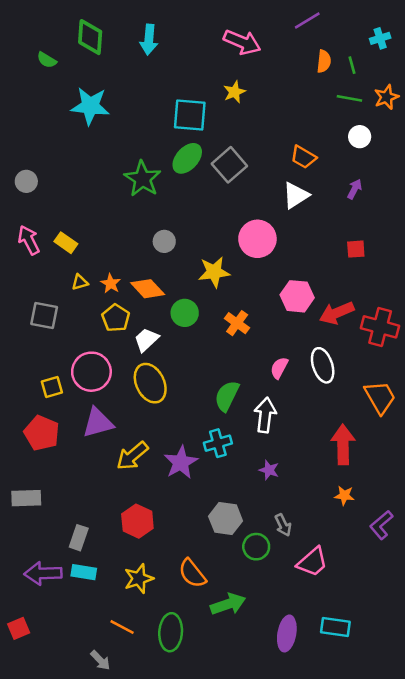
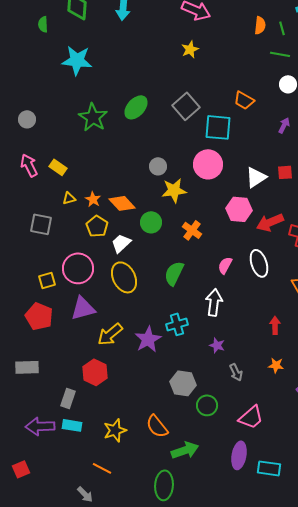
green semicircle: (47, 60) -> (43, 24), turned 56
cyan square: (190, 115) -> (218, 127), moved
green ellipse: (187, 158) -> (136, 107), moved
green star: (143, 179) -> (93, 117), moved
white triangle: (296, 195) -> (256, 177), moved
gray circle: (164, 241) -> (158, 166), moved
green semicircle: (227, 396) -> (174, 273), moved
red arrow: (343, 444) -> (275, 325), size x0.6
red hexagon: (137, 521) -> (95, 372), moved
gray arrow: (283, 525) -> (236, 372), moved
green ellipse: (171, 632) -> (164, 485), moved
purple ellipse: (287, 633) -> (239, 455), moved

